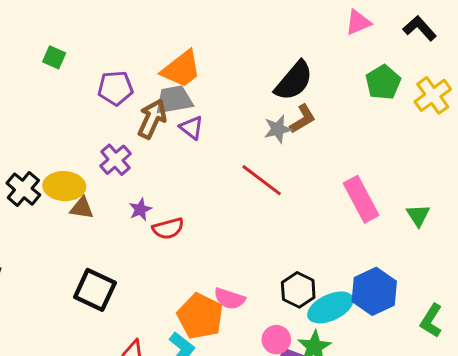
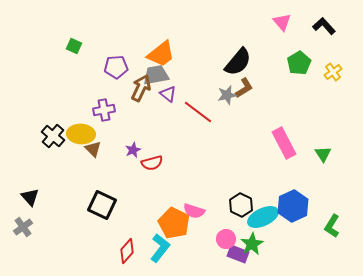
pink triangle: (358, 22) -> (282, 22), turned -48
yellow cross: (433, 95) -> (333, 72), size x0.7
purple cross: (115, 160) -> (104, 110), moved, turned 30
red line: (262, 180) -> (198, 112), moved
brown triangle: (82, 208) -> (93, 149), turned 36

